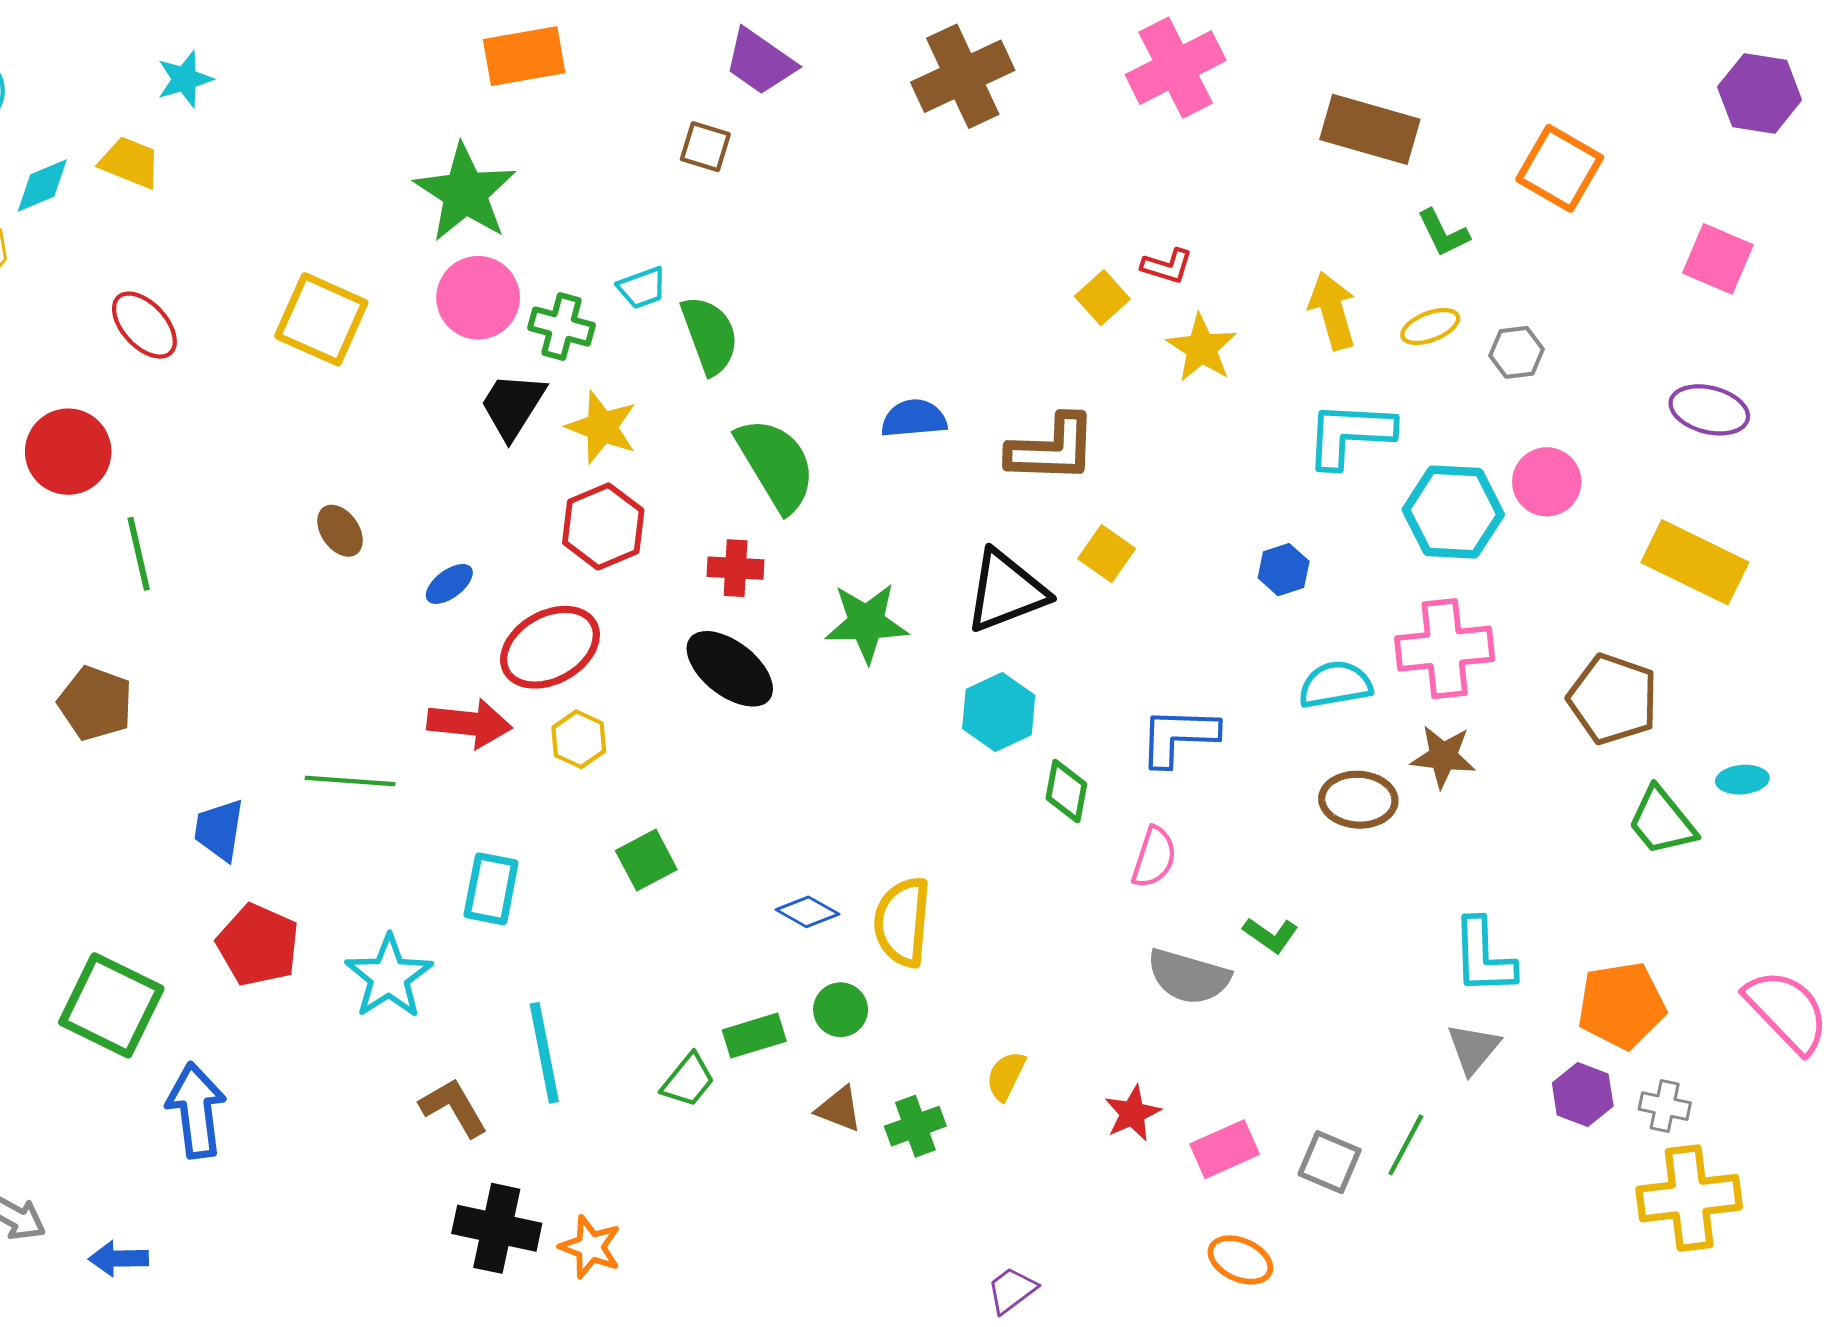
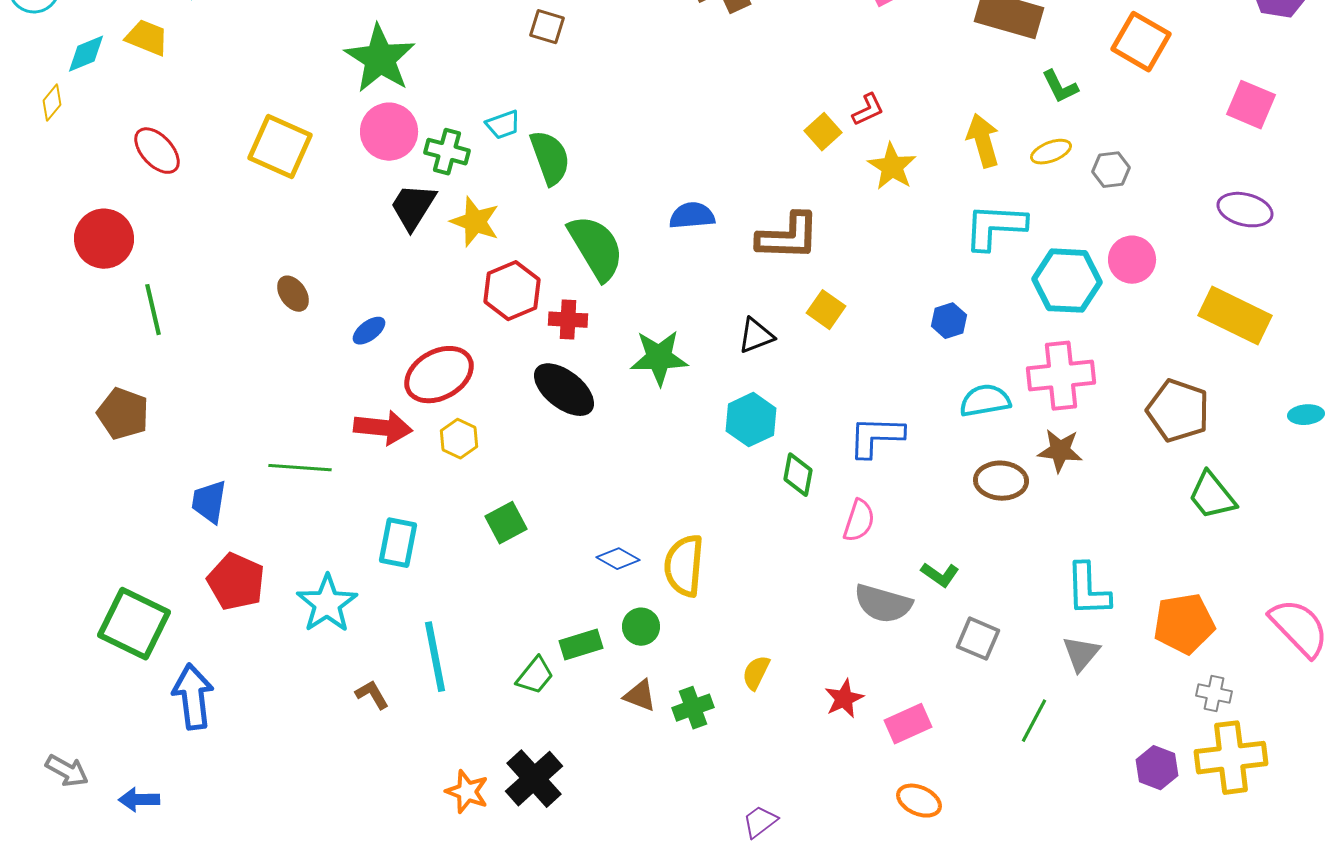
red L-shape: (1167, 266) -> (868, 110), turned -42
red hexagon: (603, 526) -> (512, 291), moved
black triangle: (1006, 591) -> (756, 336), size x0.6
cyan ellipse: (1742, 780) -> (1306, 415), moved
purple hexagon: (1583, 1095) -> (1157, 768), moved
brown L-shape: (454, 1107) -> (372, 695), size x0.7
gray square: (1330, 1162) -> (978, 639), moved
black cross: (497, 1228) -> (534, 779), moved, turned 36

